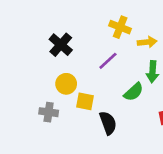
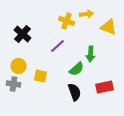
yellow arrow: (147, 42) -> (86, 14), moved
yellow circle: (66, 84) -> (18, 66), moved
black semicircle: (108, 123) -> (74, 92), moved

